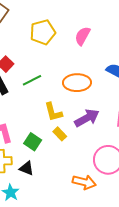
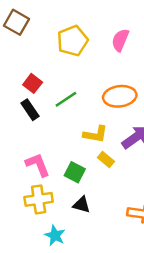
yellow L-shape: (53, 112) -> (95, 134), turned -60
black triangle: (27, 168) -> (82, 205), moved

